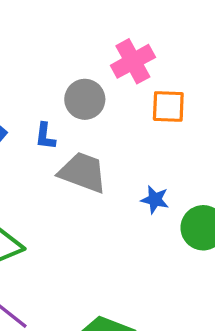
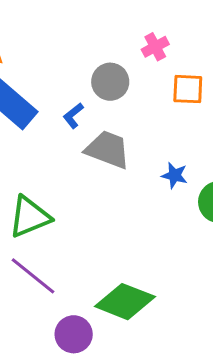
pink cross: (133, 61) -> (155, 47), size x0.7
blue L-shape: (45, 136) -> (73, 116), turned 44

